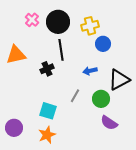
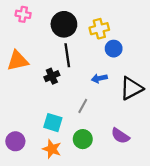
pink cross: (32, 20) -> (23, 14), moved, turned -32
green circle: (101, 99) -> (83, 139), moved
orange star: (47, 135) -> (52, 149), turned -30

